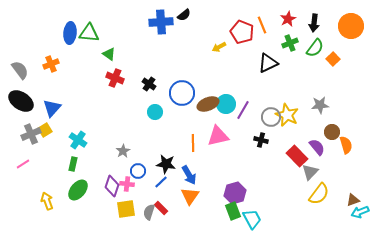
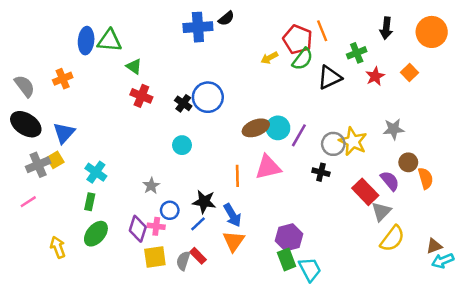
red star: (288, 19) -> (375, 76), moved
green semicircle: (315, 48) -> (303, 59), moved
blue circle: (182, 93) -> (208, 97), moved
cyan circle: (155, 112) -> (182, 145), moved

